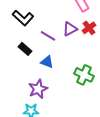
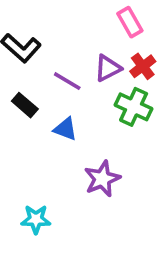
green cross: (84, 75) -> (134, 107), moved
purple star: (38, 89) -> (102, 179), moved

